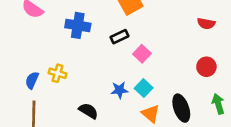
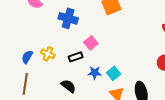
black rectangle: (119, 37) -> (76, 57), moved
pink square: (142, 54) -> (91, 43), moved

